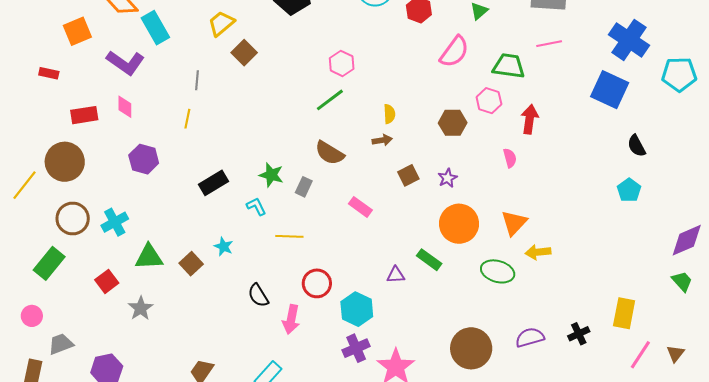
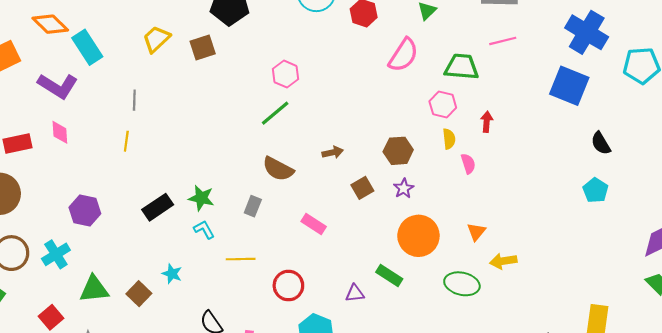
brown square: (244, 53) -> (203, 48), moved, turned 30
yellow semicircle: (389, 114) -> (449, 139), moved
red arrow: (530, 119) -> (487, 122), size x0.7
brown hexagon: (453, 123) -> (398, 151), moved
purple hexagon: (144, 159) -> (85, 211), moved
green star: (271, 175) -> (201, 198), moved
orange triangle: (514, 223) -> (476, 232), size x0.7
red circle: (317, 283) -> (288, 286), moved

